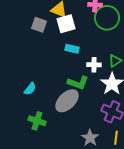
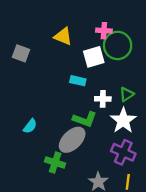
white square: (66, 24) -> (94, 57), moved
gray square: (39, 25) -> (21, 53), moved
green cross: (37, 121) -> (55, 162), moved

